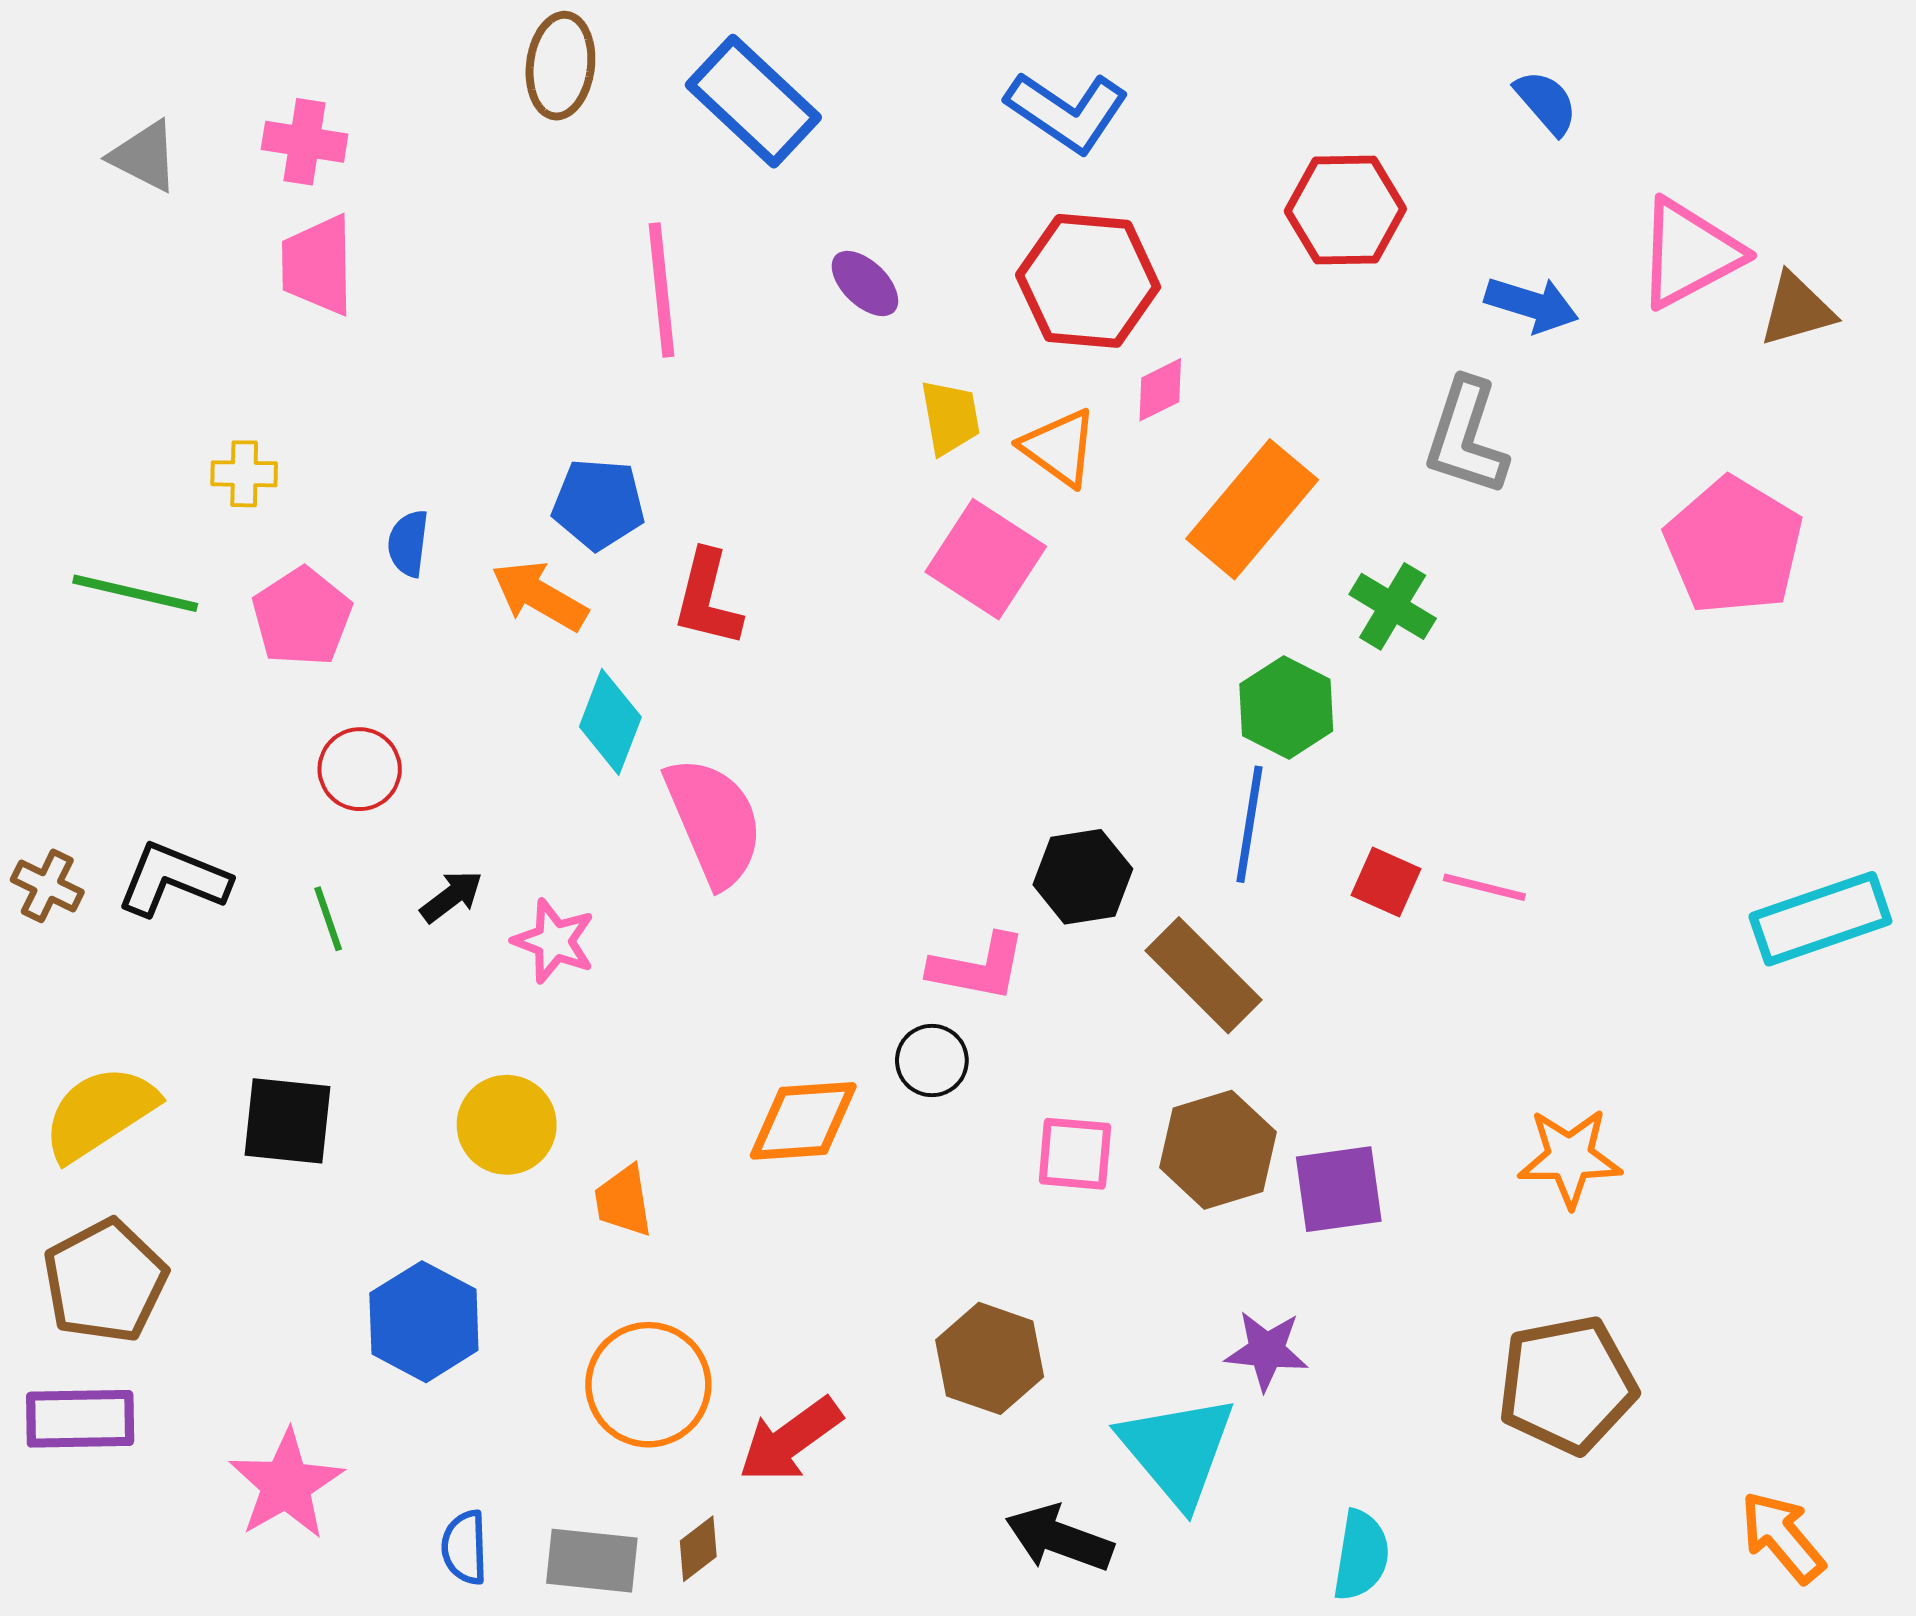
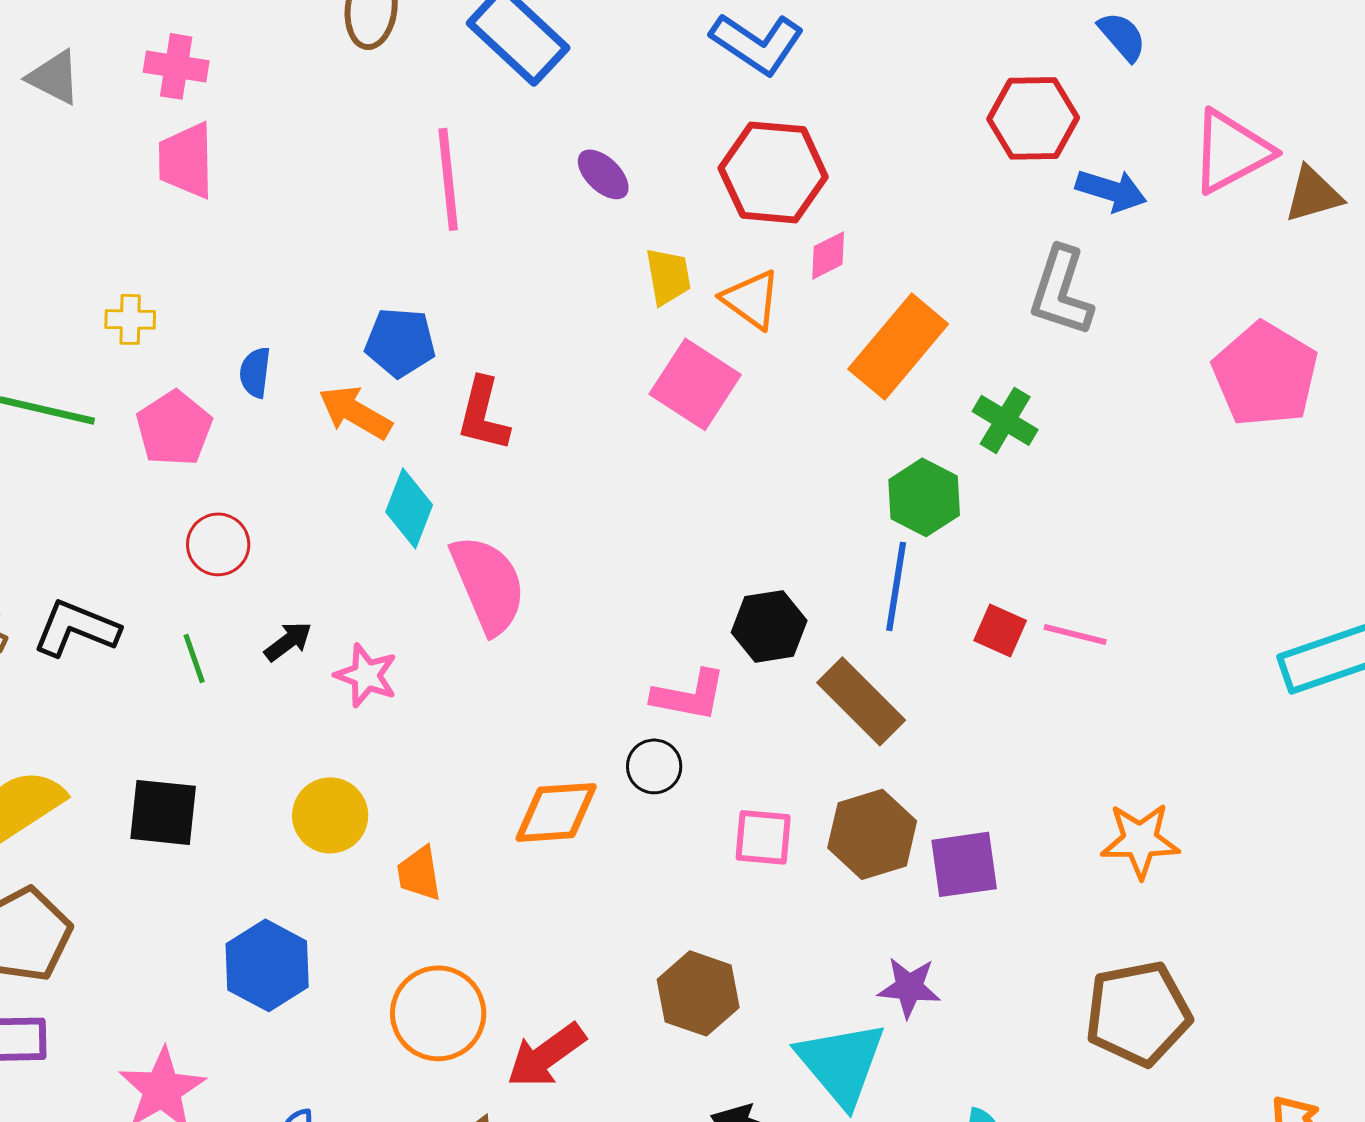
red hexagon: (1345, 210) -> (1033, 118), moved

